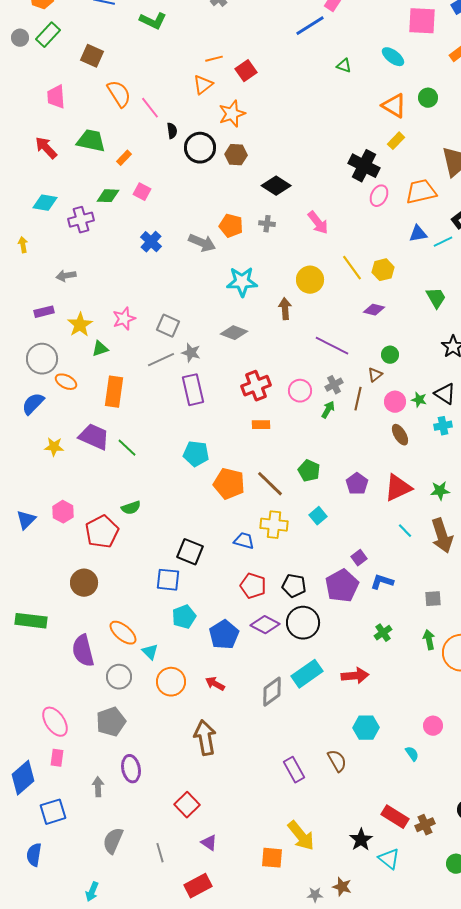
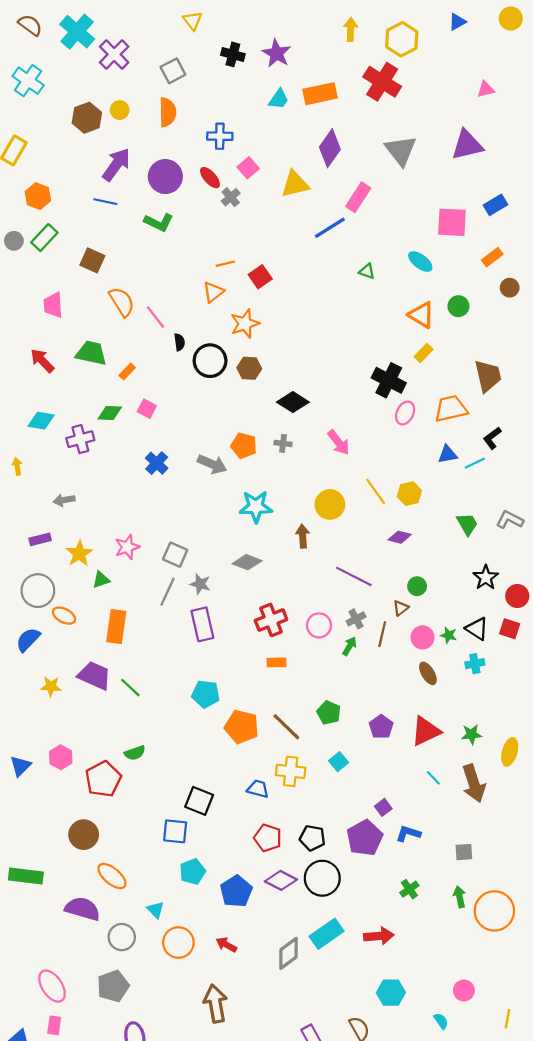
gray line: (161, 360) -> (168, 592), turned -40
orange ellipse: (123, 633) -> (112, 876), moved
purple semicircle: (83, 651) -> (83, 909), turned 120

